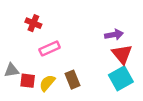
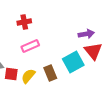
red cross: (33, 23) -> (24, 22), moved, turned -32
cyan square: (121, 78) -> (73, 62), moved

